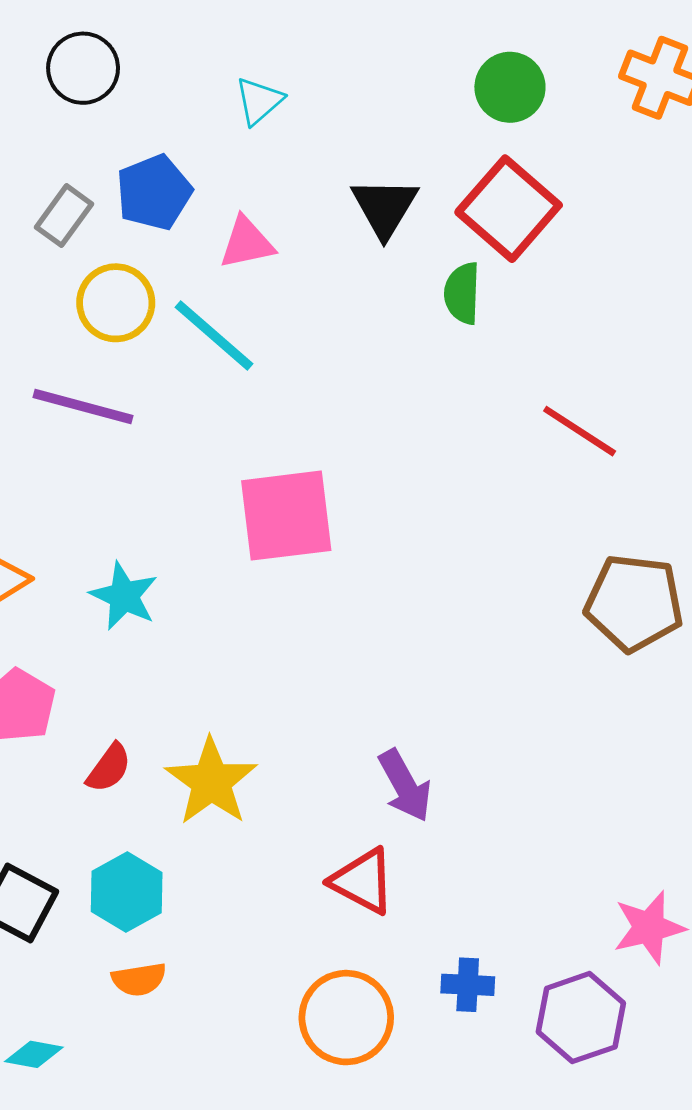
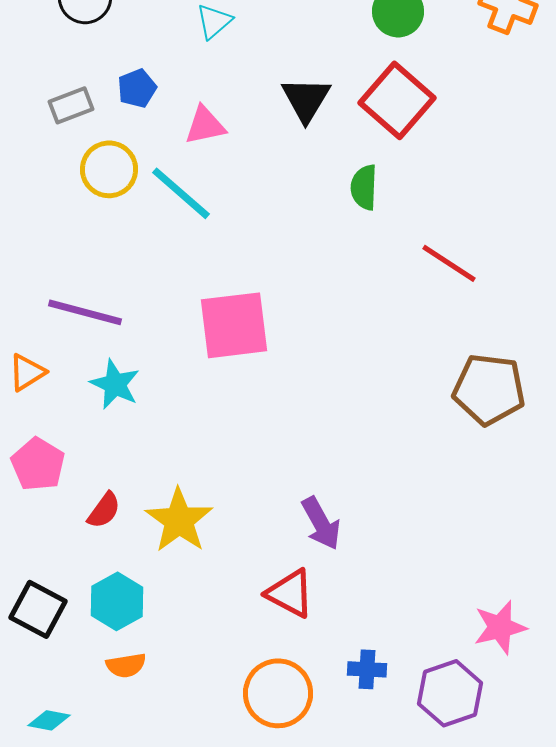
blue pentagon: (154, 192) -> (137, 88), size x0.7
gray rectangle: (64, 216) -> (71, 105), turned 33
green semicircle: (462, 293) -> (364, 187), moved
purple line: (83, 406) -> (85, 312), moved

